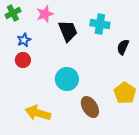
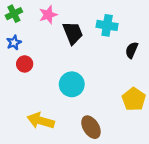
blue star: (24, 40) -> (14, 43), moved
brown ellipse: (90, 107) -> (91, 127), moved

